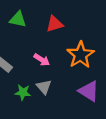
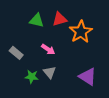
green triangle: (18, 19) -> (37, 21), moved
orange star: (80, 55) -> (81, 32), moved

